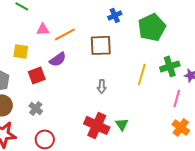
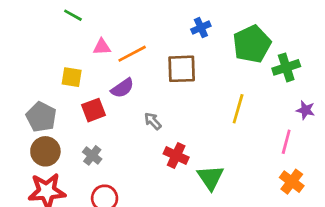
green cross: (170, 66) -> (286, 67), moved
gray arrow: (102, 86) -> (153, 121), moved, turned 136
green triangle: (122, 124) -> (211, 178), size x1.5
red cross: (97, 125) -> (176, 155), moved, size x0.7

